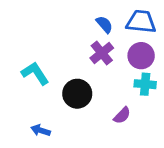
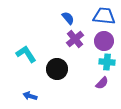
blue semicircle: (104, 24) -> (68, 18), moved
purple semicircle: (122, 115) -> (102, 83), moved

